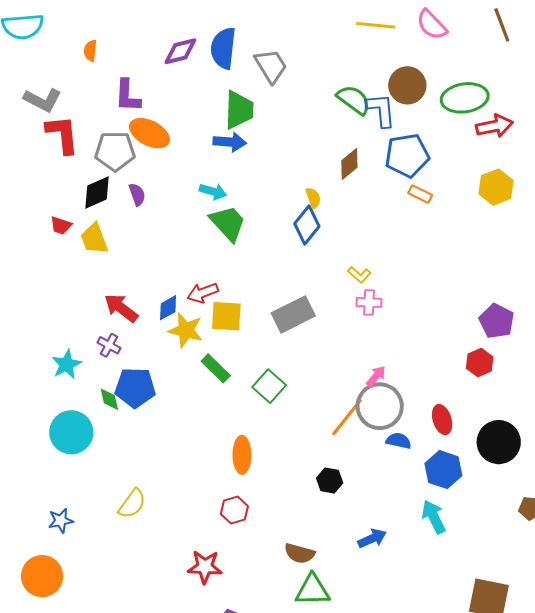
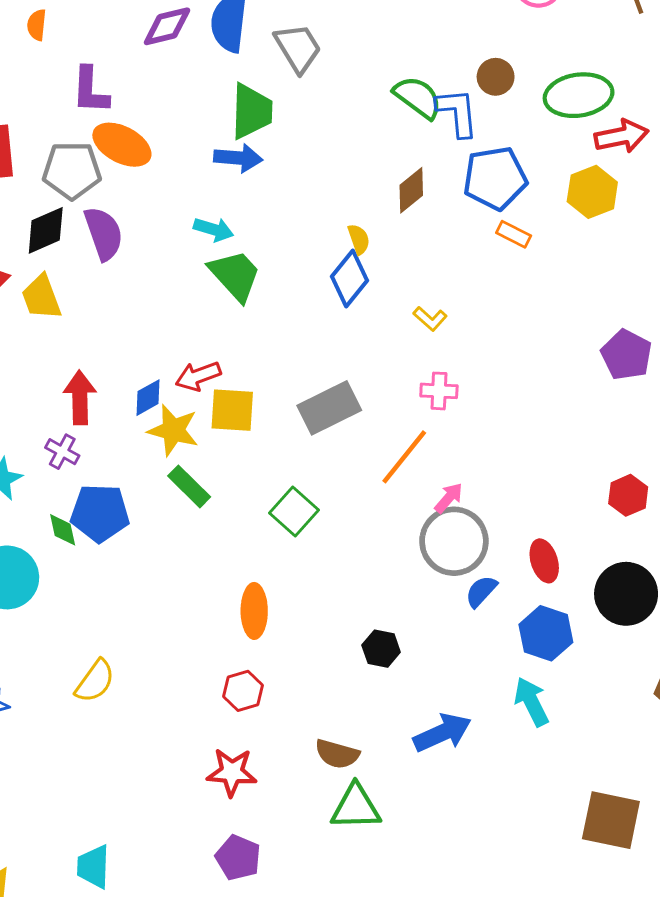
brown circle: (407, 85) -> (496, 77), size x0.7
yellow hexagon: (496, 187) -> (592, 192), moved
purple semicircle: (137, 194) -> (104, 233), size x1.6
yellow L-shape: (359, 275) -> (430, 319), moved
red arrow: (121, 308) -> (80, 398), turned 51
purple pentagon: (497, 321) -> (626, 355), moved
red hexagon: (480, 363) -> (628, 495), moved
green rectangle: (216, 368) -> (189, 486), moved
orange line: (347, 417) -> (404, 457), moved
blue semicircle: (399, 441) -> (481, 591), turned -60
blue arrow: (372, 538) -> (442, 733), size x1.4
red star: (205, 567) -> (232, 772), moved

